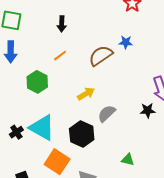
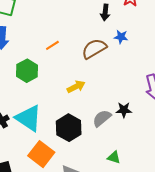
black arrow: (62, 24) -> (105, 13), moved
black star: (148, 110) -> (124, 110), moved
gray semicircle: (107, 114) -> (102, 118), moved

